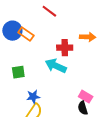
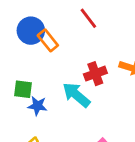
red cross: (65, 48) -> (95, 74), turned -35
blue star: (33, 97) -> (37, 106), moved

